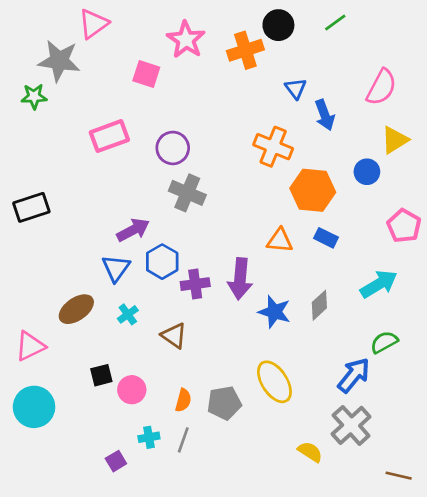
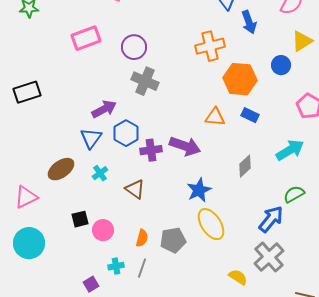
orange cross: (273, 147) -> (210, 46), turned -36
purple arrow: (240, 279) -> (185, 146), turned -76
blue star: (274, 312) -> (199, 190), moved, turned 30

